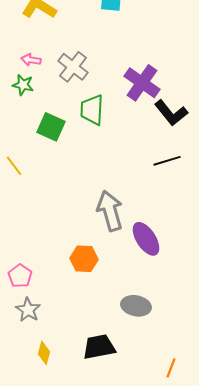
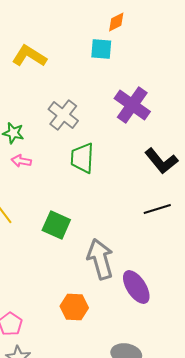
pink arrow: (31, 60) -> (21, 161), moved
purple cross: (142, 83) -> (132, 105), moved
green square: (51, 127) -> (56, 225), moved

